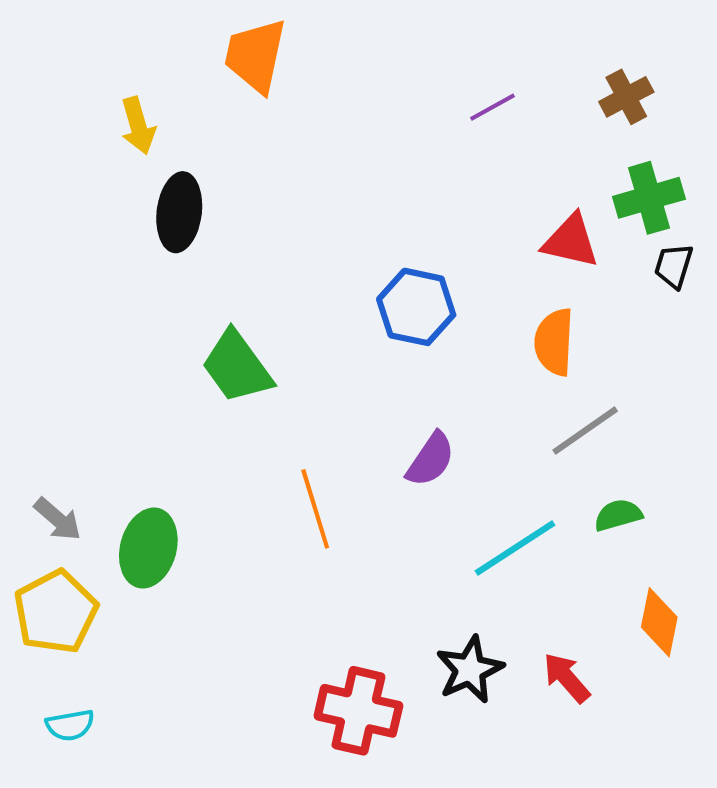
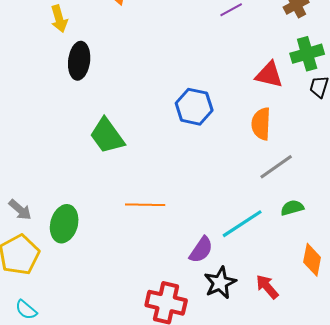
purple semicircle: (431, 459) -> (201, 250), moved
orange line: (315, 509) -> (145, 205), turned -72
cyan semicircle: (70, 725) -> (26, 310), turned 50

